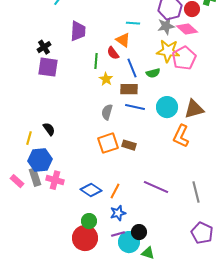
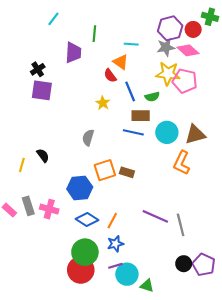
pink pentagon: (184, 58) -> (185, 81), turned -30
green line: (96, 61) -> (94, 34), moved
brown rectangle: (129, 89) -> (141, 116), moved
gray semicircle: (107, 112) -> (88, 138), moved
blue hexagon: (40, 160) -> (80, 188), moved
gray line: (196, 192) -> (181, 225), moved
green circle: (89, 221) -> (85, 252), size x1.6
black circle: (139, 232) -> (184, 264), moved

